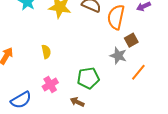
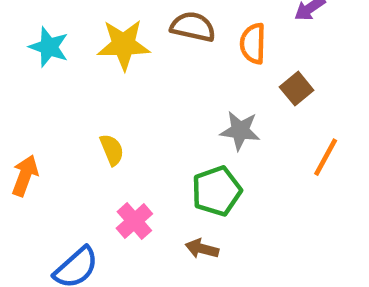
orange semicircle: (116, 17) -> (253, 44), size x0.7
gray star: (118, 56) -> (240, 131), moved

